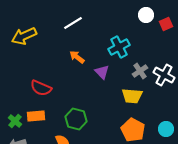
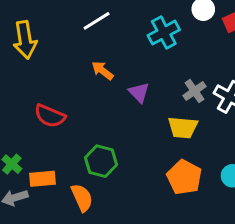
yellow arrow: (24, 36) -> (25, 40), turned -75
cyan cross: (119, 47) -> (164, 33), moved
orange rectangle: (36, 116) -> (43, 179), moved

